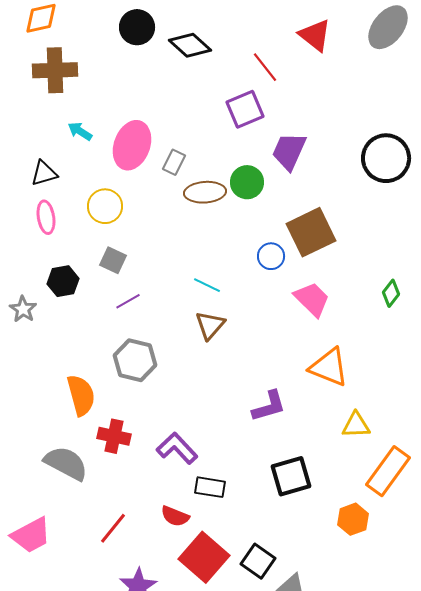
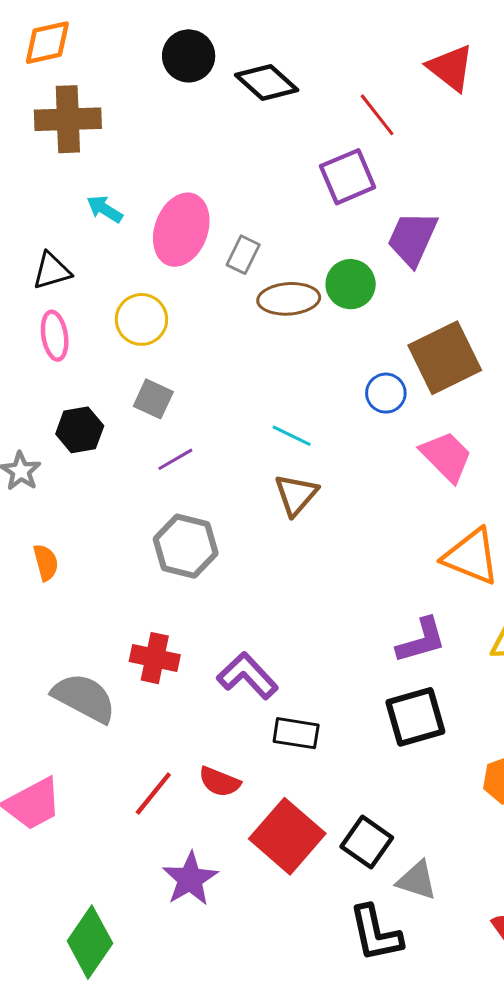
orange semicircle: (81, 395) -> (46, 562), moved, size x0.6
purple L-shape: (269, 406) -> (421, 640), moved
red semicircle: (175, 516) -> (220, 782), moved

